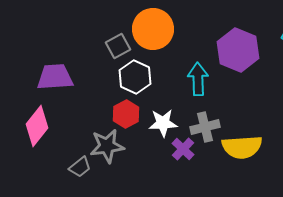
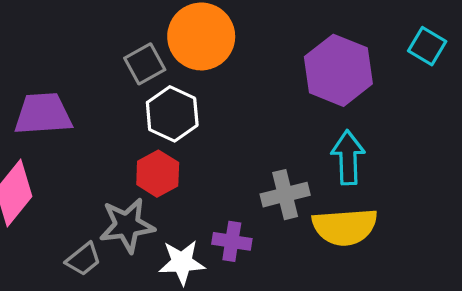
cyan arrow: (198, 79) -> (348, 157), moved
white star: (163, 123) -> (182, 262), moved
purple cross: (183, 149) -> (232, 241), moved, turned -35

